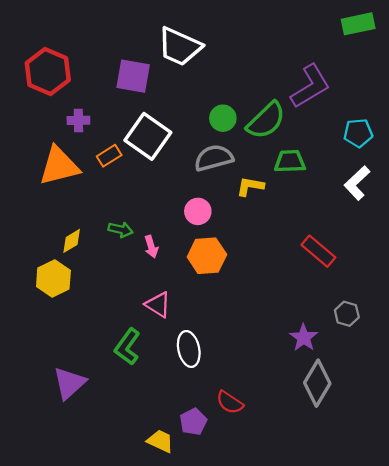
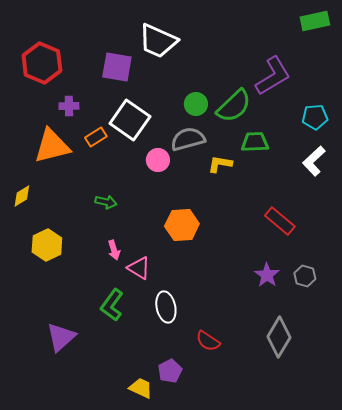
pink circle: (198, 211) -> (158, 160), moved
yellow diamond: (72, 241) -> (22, 196), moved
pink arrow: (151, 247) -> (114, 250), moved
purple star: (304, 338) -> (267, 275), moved
red semicircle: (230, 402) -> (208, 341), moved

